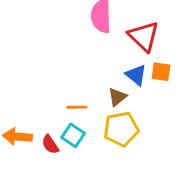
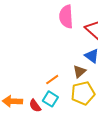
orange line: (77, 107) -> (52, 80), turned -32

